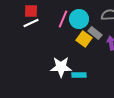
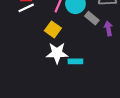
yellow square: (84, 39) -> (53, 29), moved

